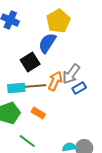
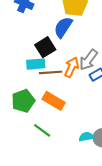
cyan rectangle: (16, 88) -> (36, 64), moved
orange rectangle: (38, 113) -> (54, 101), size x1.5

